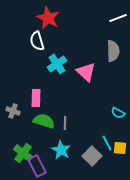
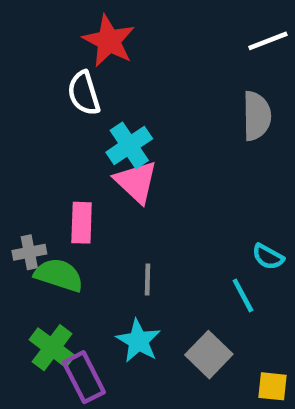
pink triangle: (86, 72) -> (136, 182), moved
gray cross: (13, 111) -> (29, 252), turned -32
green semicircle: (44, 121) -> (59, 275), moved
cyan line: (107, 143) -> (243, 295), moved
yellow square: (120, 148) -> (273, 386), moved

